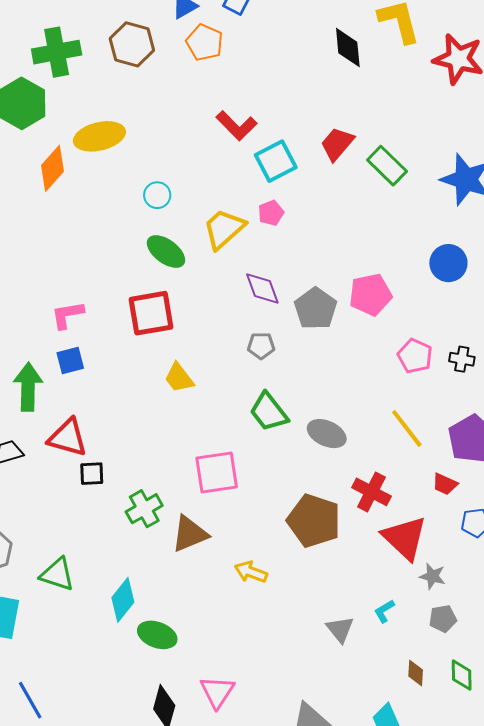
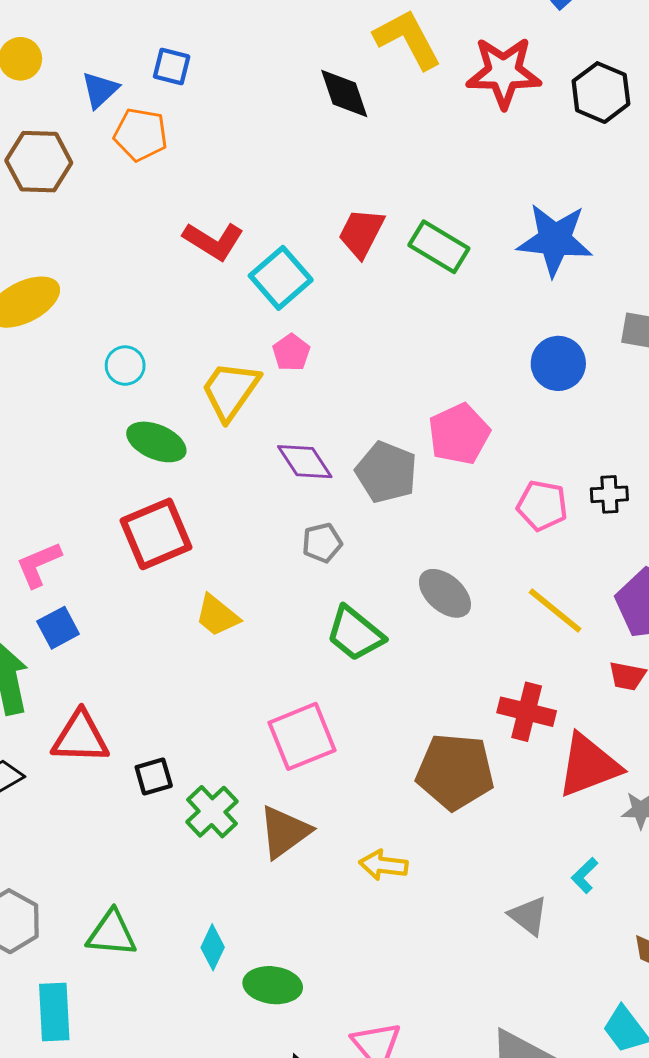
gray ellipse: (327, 434) -> (445, 593), moved, turned 30
black square: (92, 474) -> (154, 776), moved
red triangle: (405, 538) -> (589, 765), turned -51
cyan diamond: (123, 600) -> (213, 947), size x0.7

